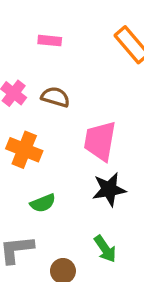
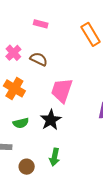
black star: (109, 189) -> (51, 120), moved, turned -30
green arrow: (105, 249) -> (55, 157), turned 36

